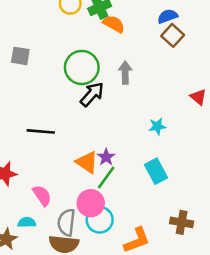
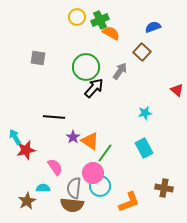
brown square: (173, 35) -> (142, 52), moved
gray arrow: (125, 73) -> (120, 71), turned 36
purple star: (106, 157) -> (73, 137), moved

